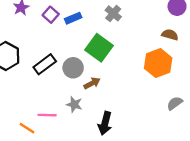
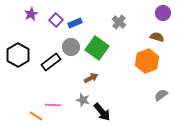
gray cross: (113, 13) -> (119, 22), moved
gray circle: (73, 68) -> (71, 47), moved
gray star: (74, 104) -> (83, 100), moved
black arrow: (105, 123) -> (102, 112), turned -54

